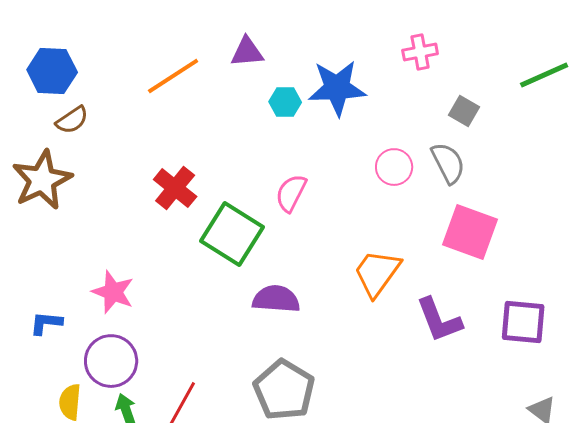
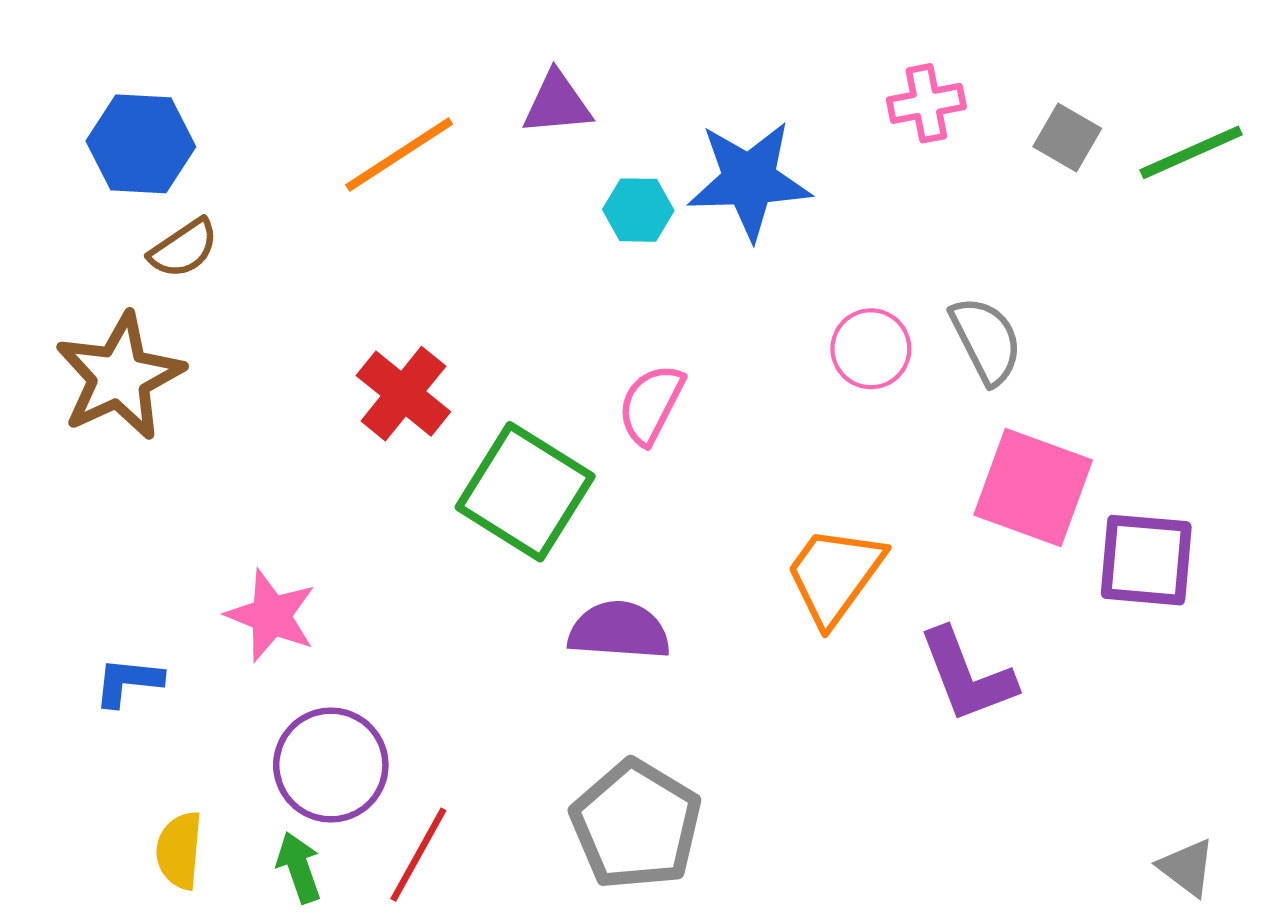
gray square: (464, 111) -> (1067, 137), moved
purple square: (523, 322) -> (1146, 560), moved
purple circle: (111, 361) -> (331, 765), moved

